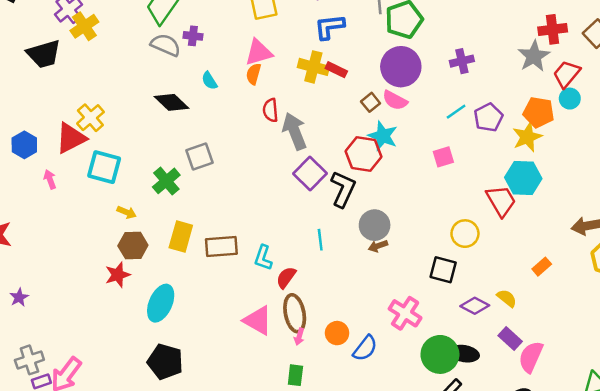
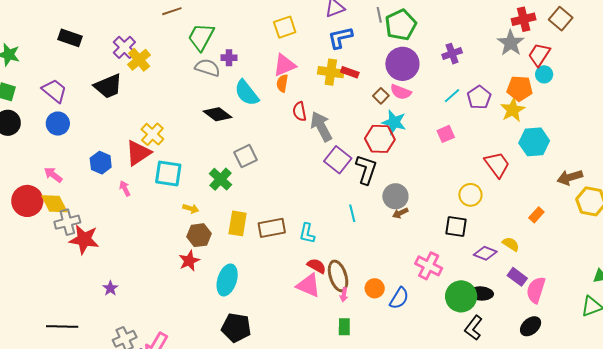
cyan semicircle: (209, 81) -> (247, 93), size x1.8
cyan hexagon: (523, 178) -> (534, 142), moved
red semicircle: (286, 277) -> (317, 266), moved, turned 90

